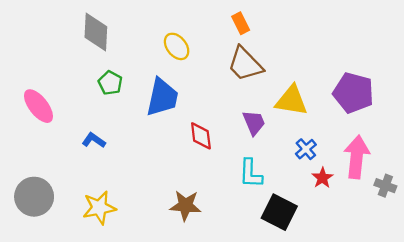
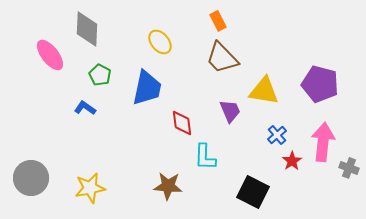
pink ellipse: (38, 106) -> (50, 55), moved
blue L-shape: (94, 140) -> (85, 108), moved
cyan L-shape: (251, 173) -> (205, 157), moved

